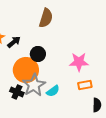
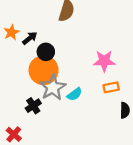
black circle: (38, 54) -> (46, 52), moved
black cross: (17, 92) -> (33, 106), moved, turned 32

